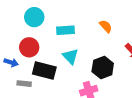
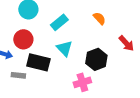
cyan rectangle: (65, 30) -> (59, 22), turned -36

